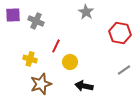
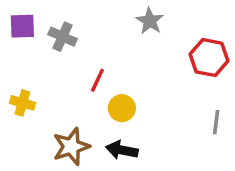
yellow cross: (30, 59) -> (22, 103), moved
gray line: (124, 70) -> (216, 122), turned -48
black arrow: (84, 86) -> (122, 150), moved

